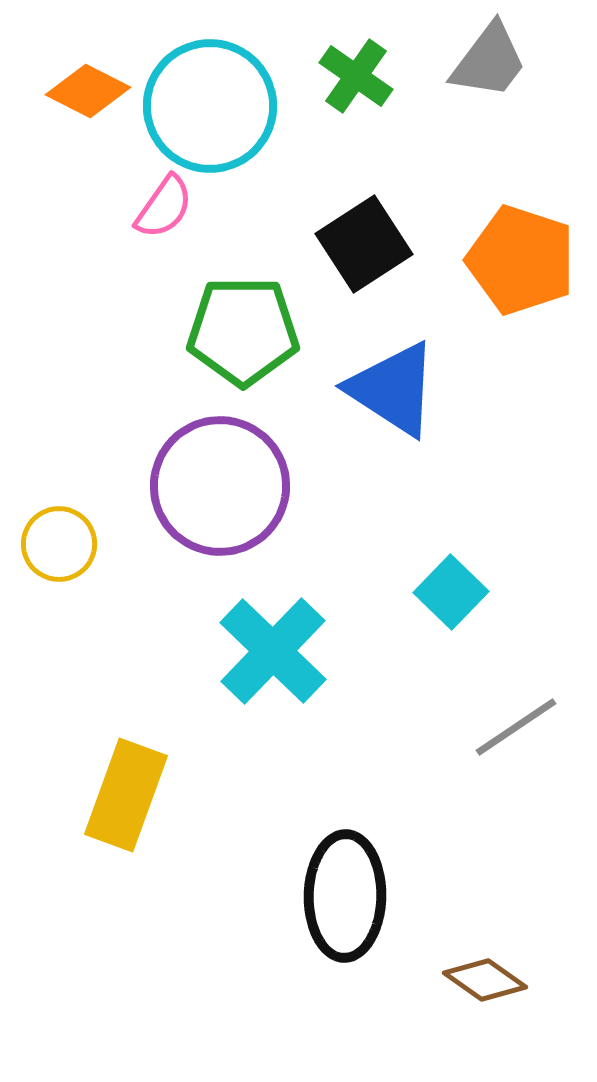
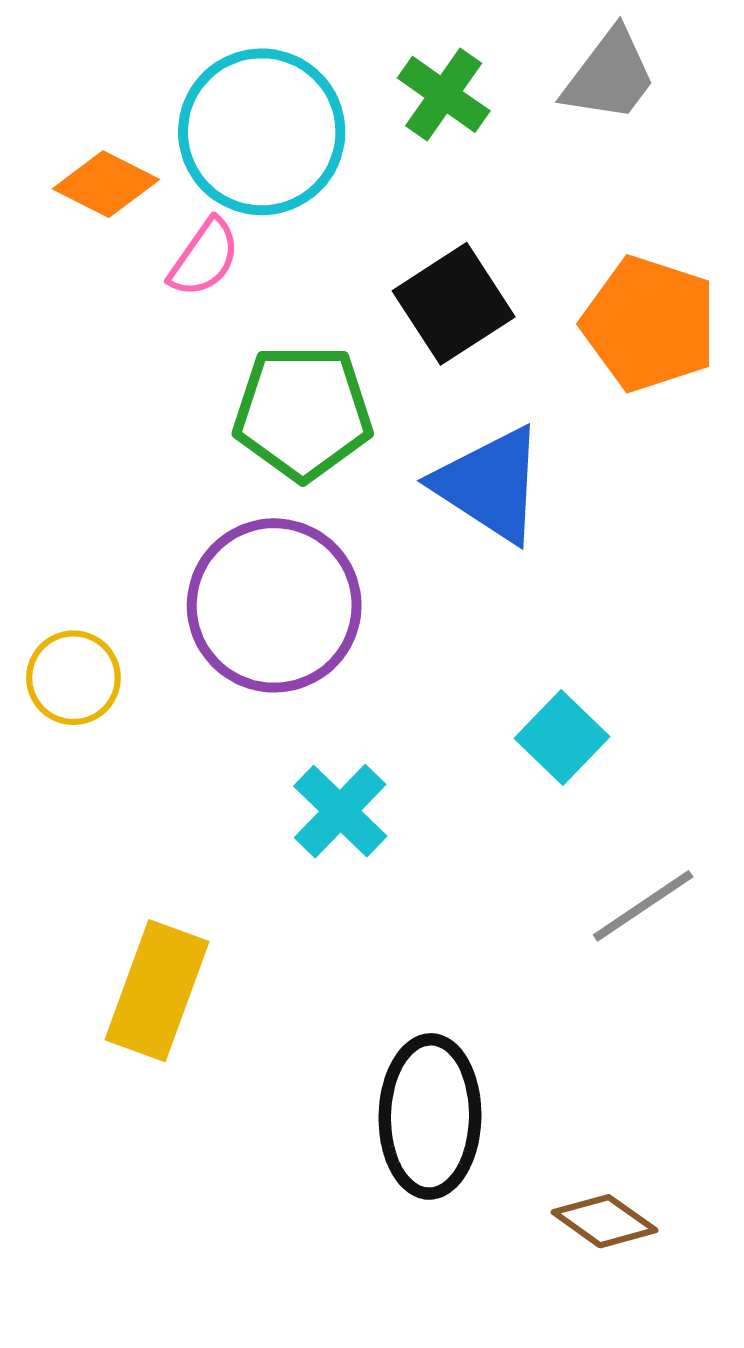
orange diamond: (88, 91) -> (106, 184), moved
cyan cross: (273, 651) -> (340, 811), size x0.7

